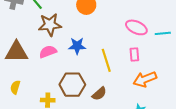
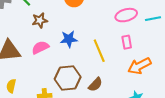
brown star: (50, 25) -> (40, 20), size x0.7
pink ellipse: (136, 27) -> (126, 15), turned -35

